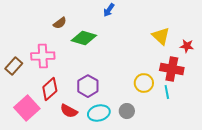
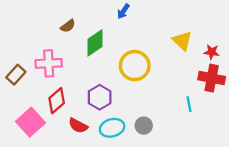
green diamond: (84, 38) -> (95, 43), turned -50
red cross: (172, 69) -> (212, 78), moved
yellow circle: (144, 83) -> (135, 66), moved, size x1.4

